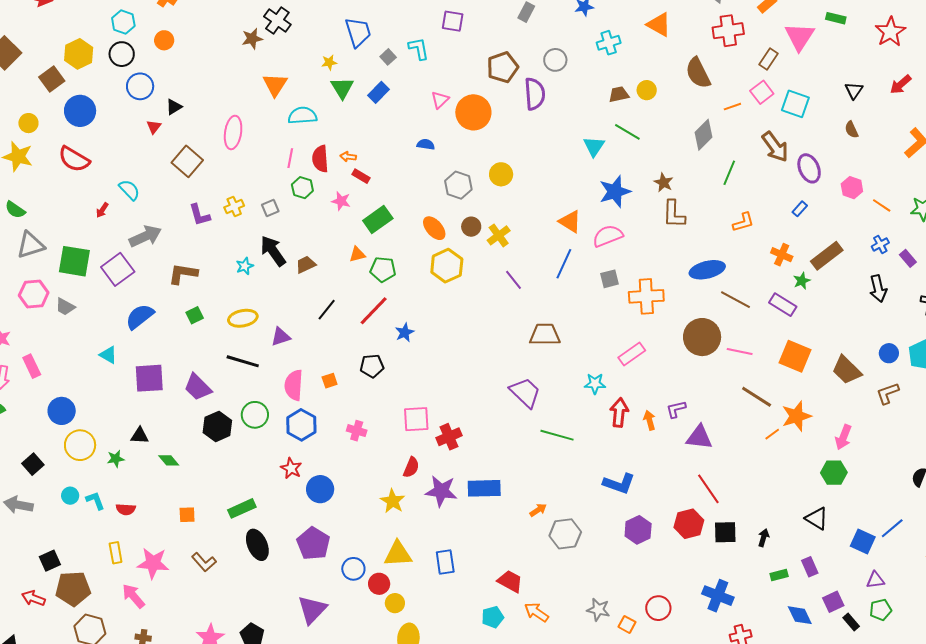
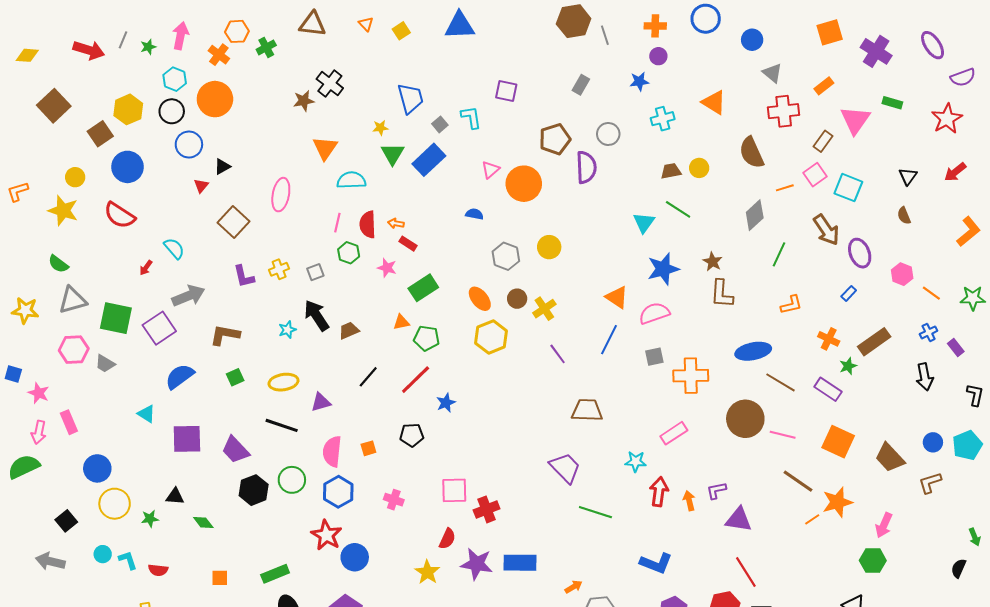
orange circle: (164, 40) -> (215, 99), size x1.8
blue rectangle: (379, 92) -> (429, 160), size x1.5
red star: (291, 468) -> (326, 535), size x1.4

